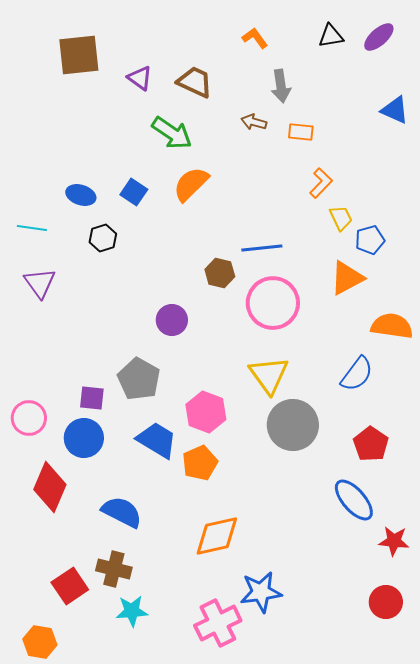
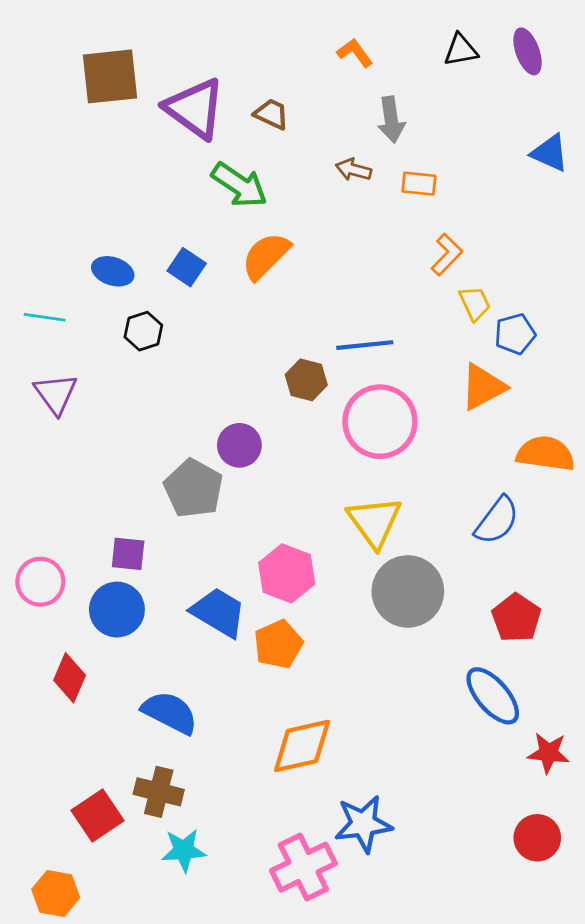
purple ellipse: (379, 37) -> (528, 51), turned -68
purple triangle: (140, 78) -> (195, 108), size x1.8
brown trapezoid: (195, 82) -> (271, 114), size x0.7
gray pentagon: (139, 379) -> (193, 488), moved
red diamond: (50, 487) -> (70, 678), size x0.7

